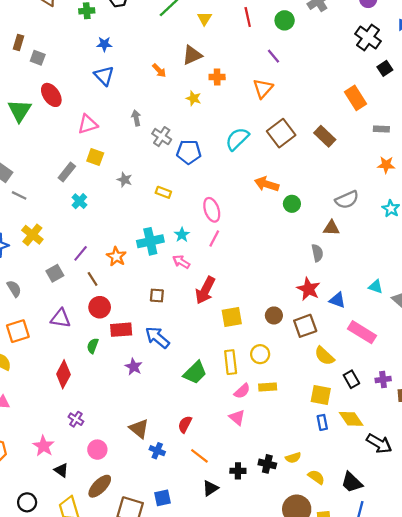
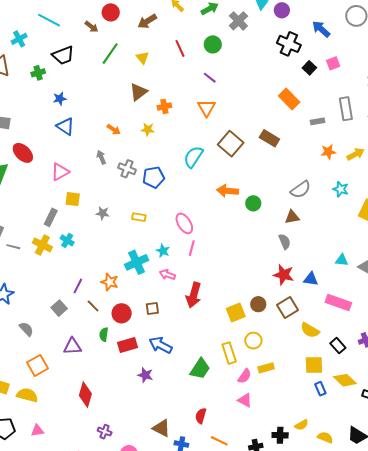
orange arrow: (159, 70) -> (114, 129), moved
yellow cross: (32, 235) -> (42, 245), moved
red circle: (100, 307) -> (122, 313), moved
yellow square: (232, 317) -> (236, 313), moved
green semicircle: (93, 346) -> (104, 334), moved

